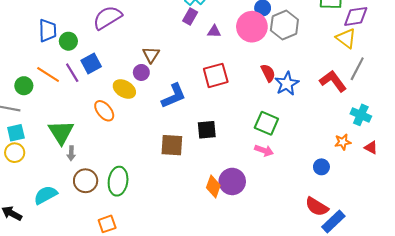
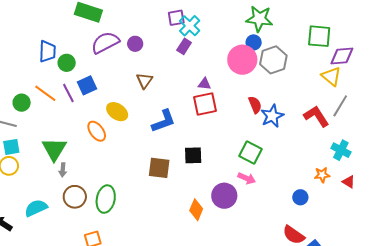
purple triangle: (214, 31) -> (204, 84), moved
purple circle: (141, 72) -> (135, 44), moved
purple circle: (232, 181) -> (224, 196), moved

